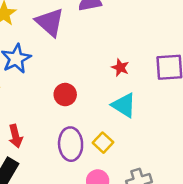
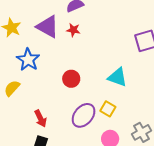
red star: (120, 68) -> (73, 30), moved
purple ellipse: (71, 144) -> (84, 115), turned 55

